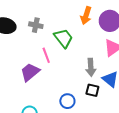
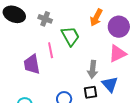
purple trapezoid: (30, 72) -> (32, 64), turned -70
black square: (92, 90) -> (90, 92), turned -32

